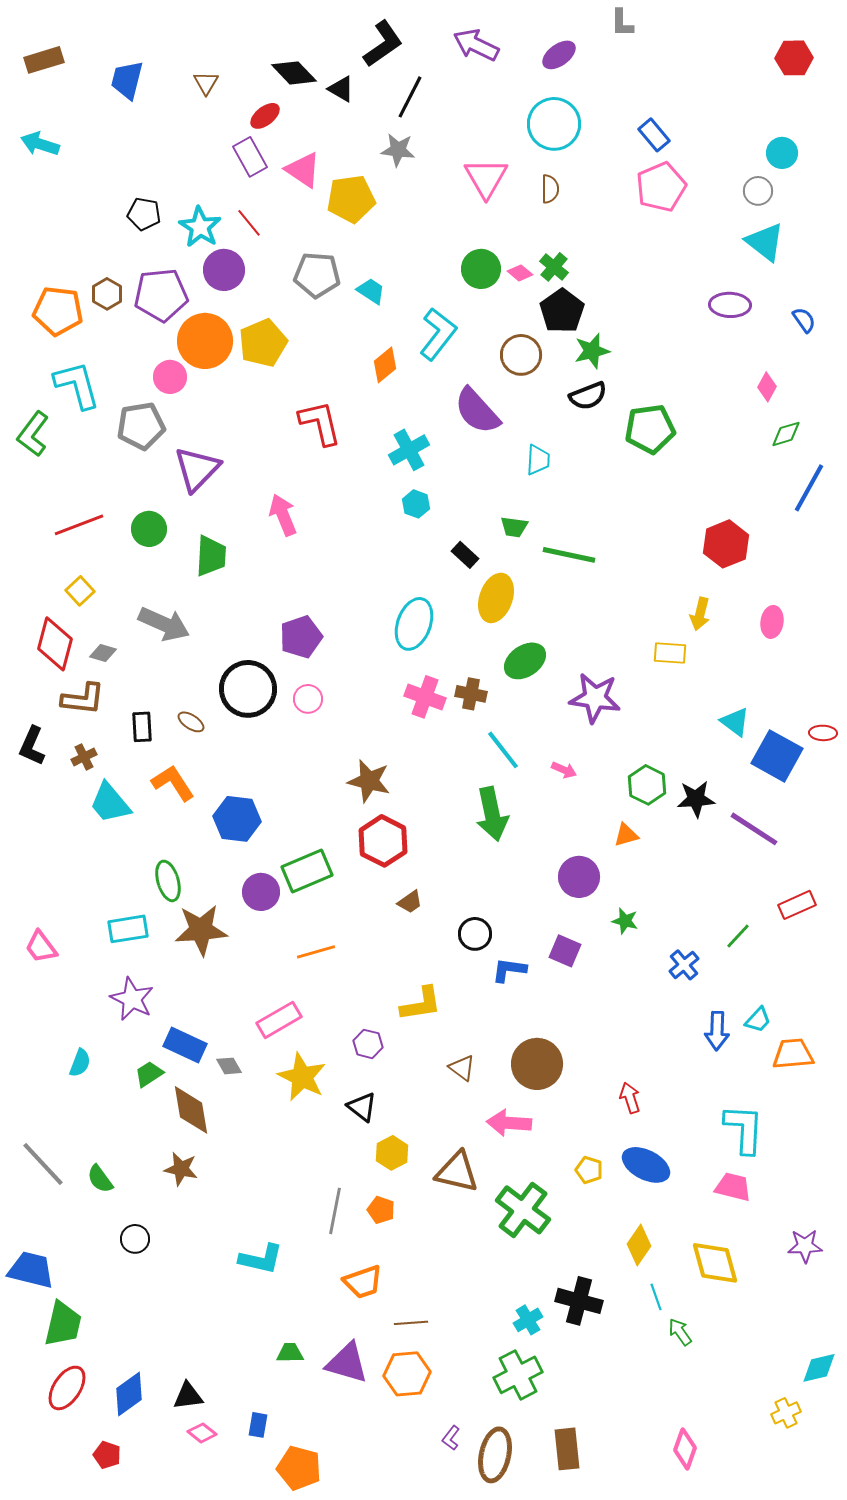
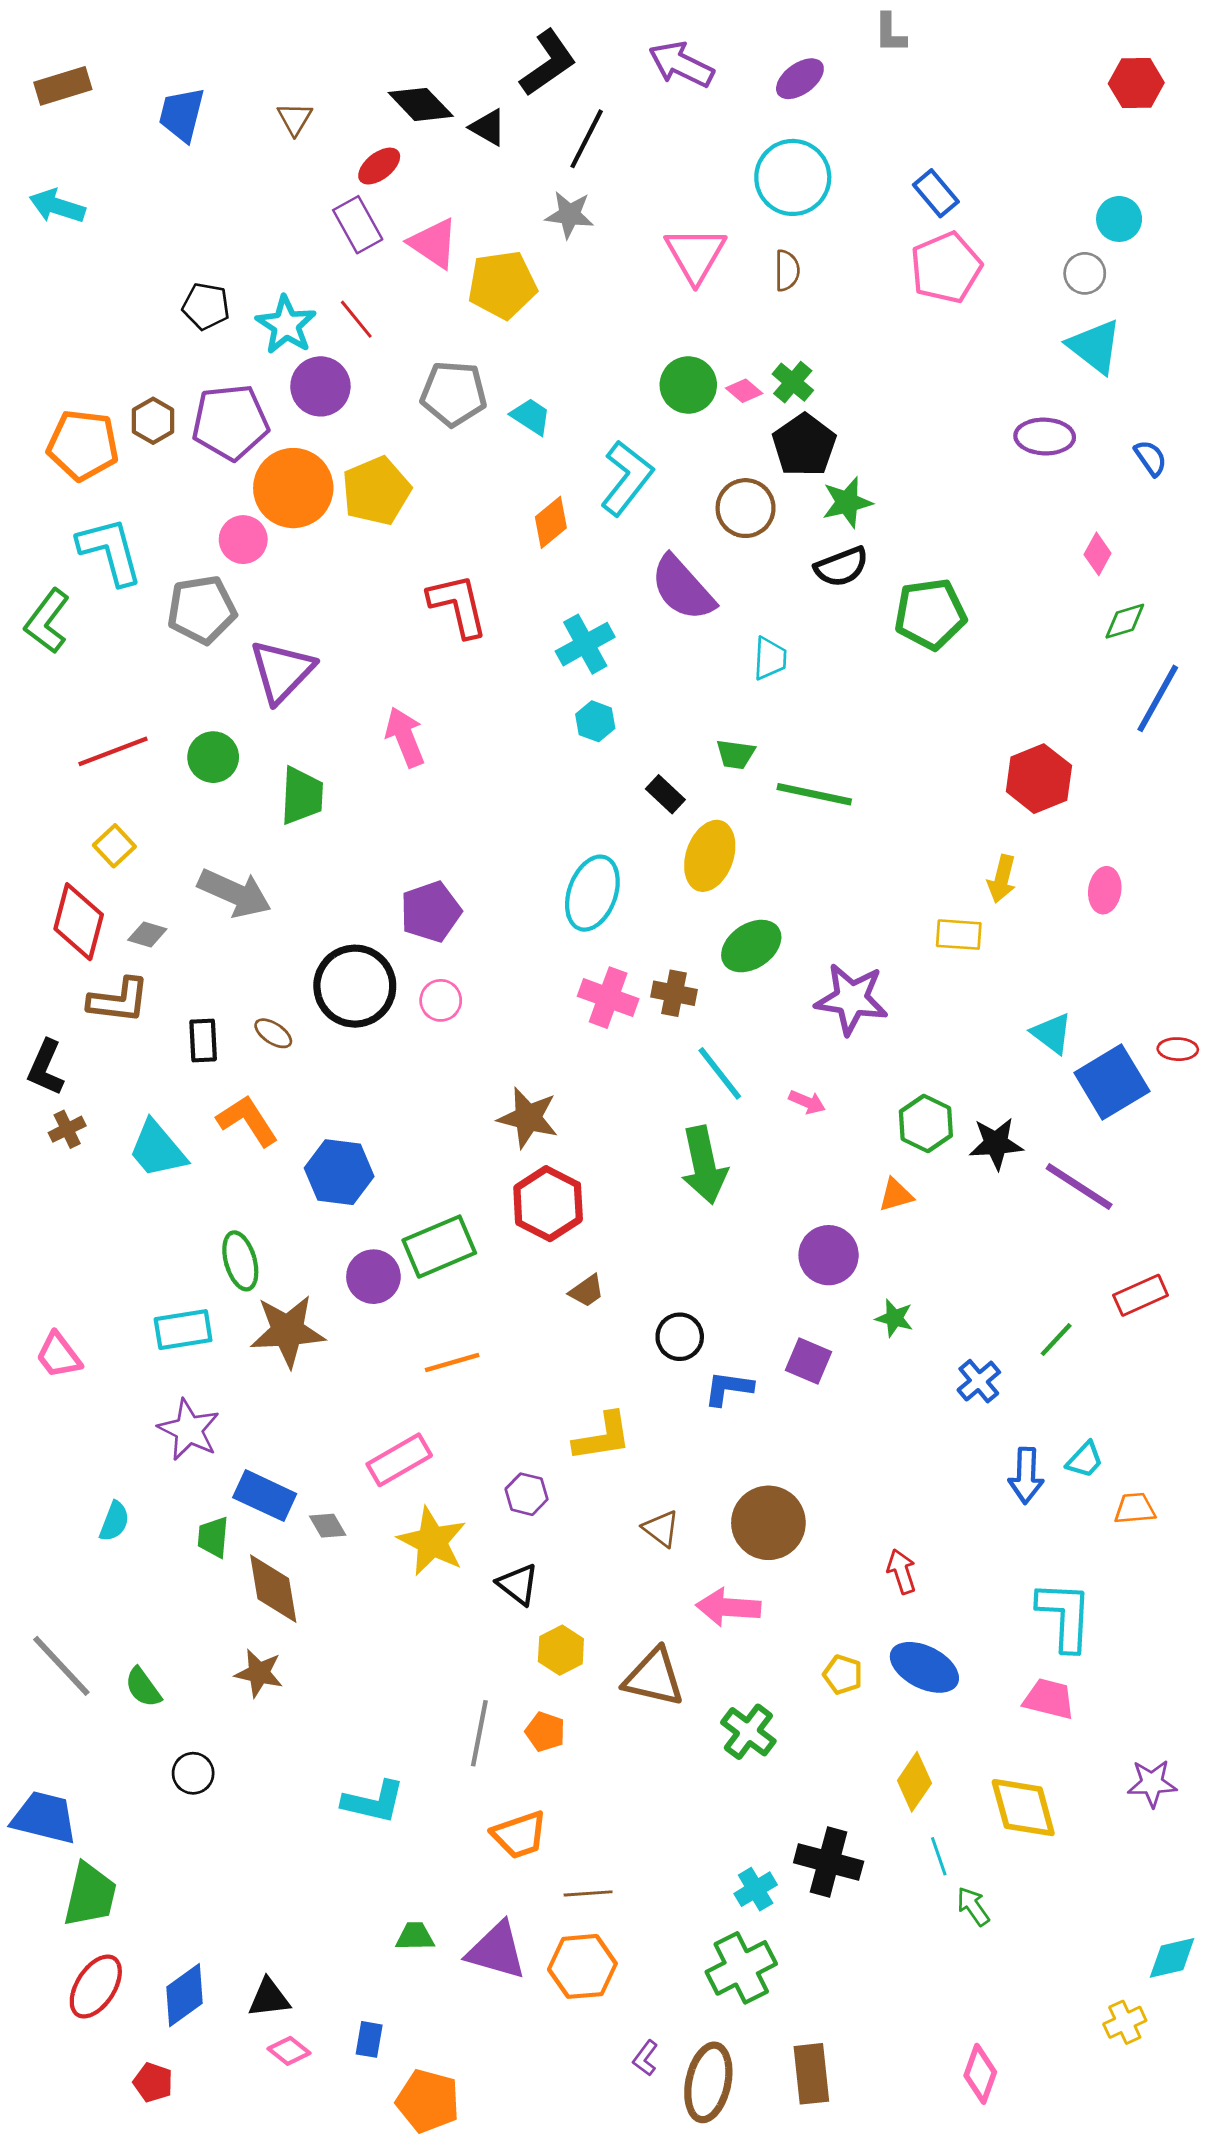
blue square: (777, 756) -> (1112, 1082), turned 30
brown cross: (84, 757) -> (67, 1129), moved
orange trapezoid: (793, 1054) -> (1135, 1508), size x0.7
green trapezoid: (149, 1074) -> (213, 1537), turned -52
green cross: (523, 1210) -> (748, 1732), size x0.7

